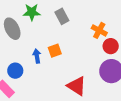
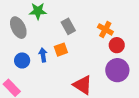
gray rectangle: (62, 16) -> (68, 26), moved
blue circle: (15, 71) -> (22, 60), moved

